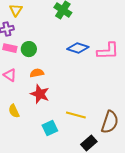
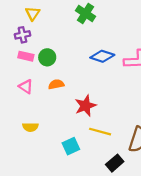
red star: (40, 94) -> (85, 106), moved, turned 30
yellow semicircle: (14, 111) -> (30, 127), turned -64

